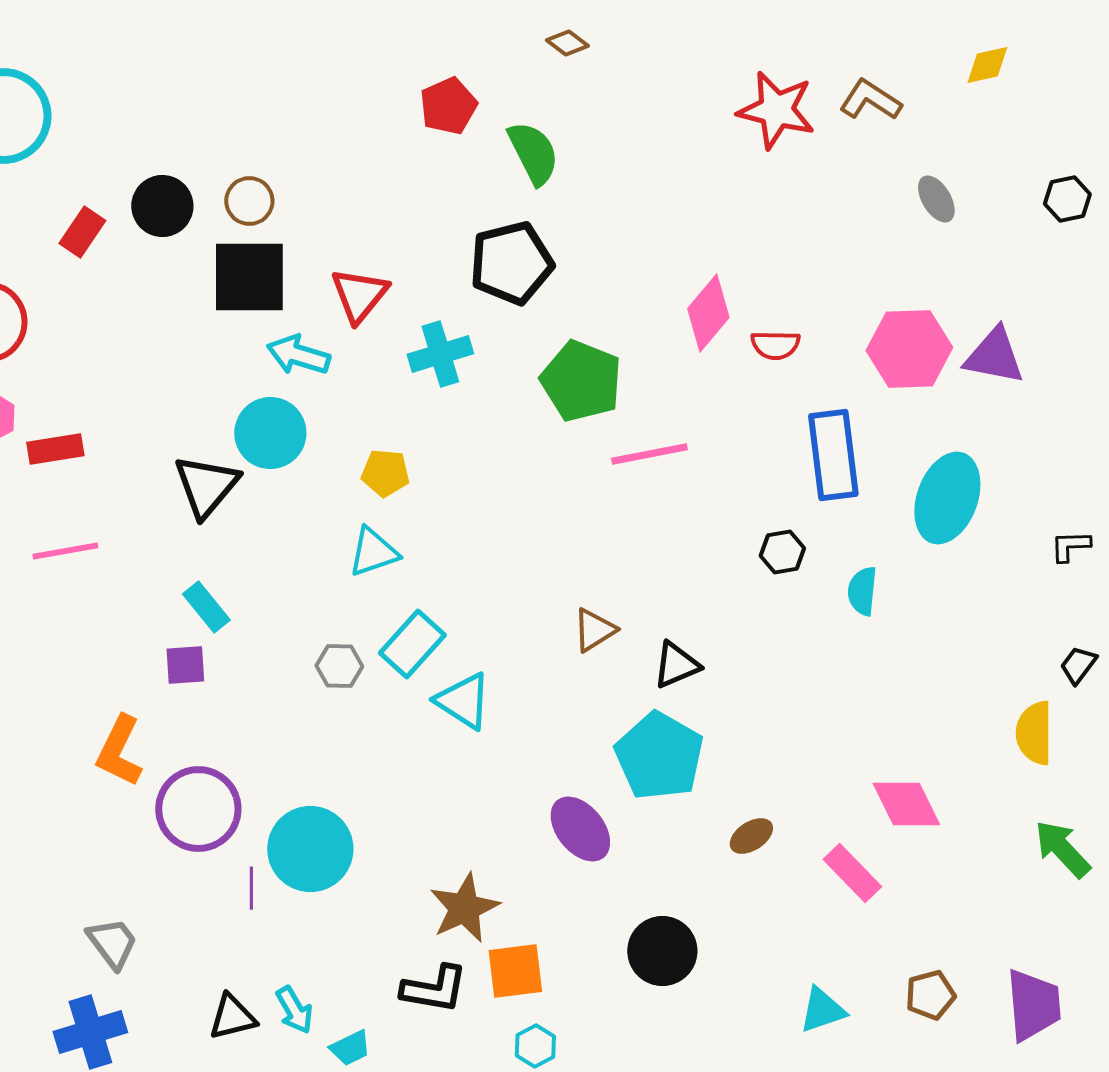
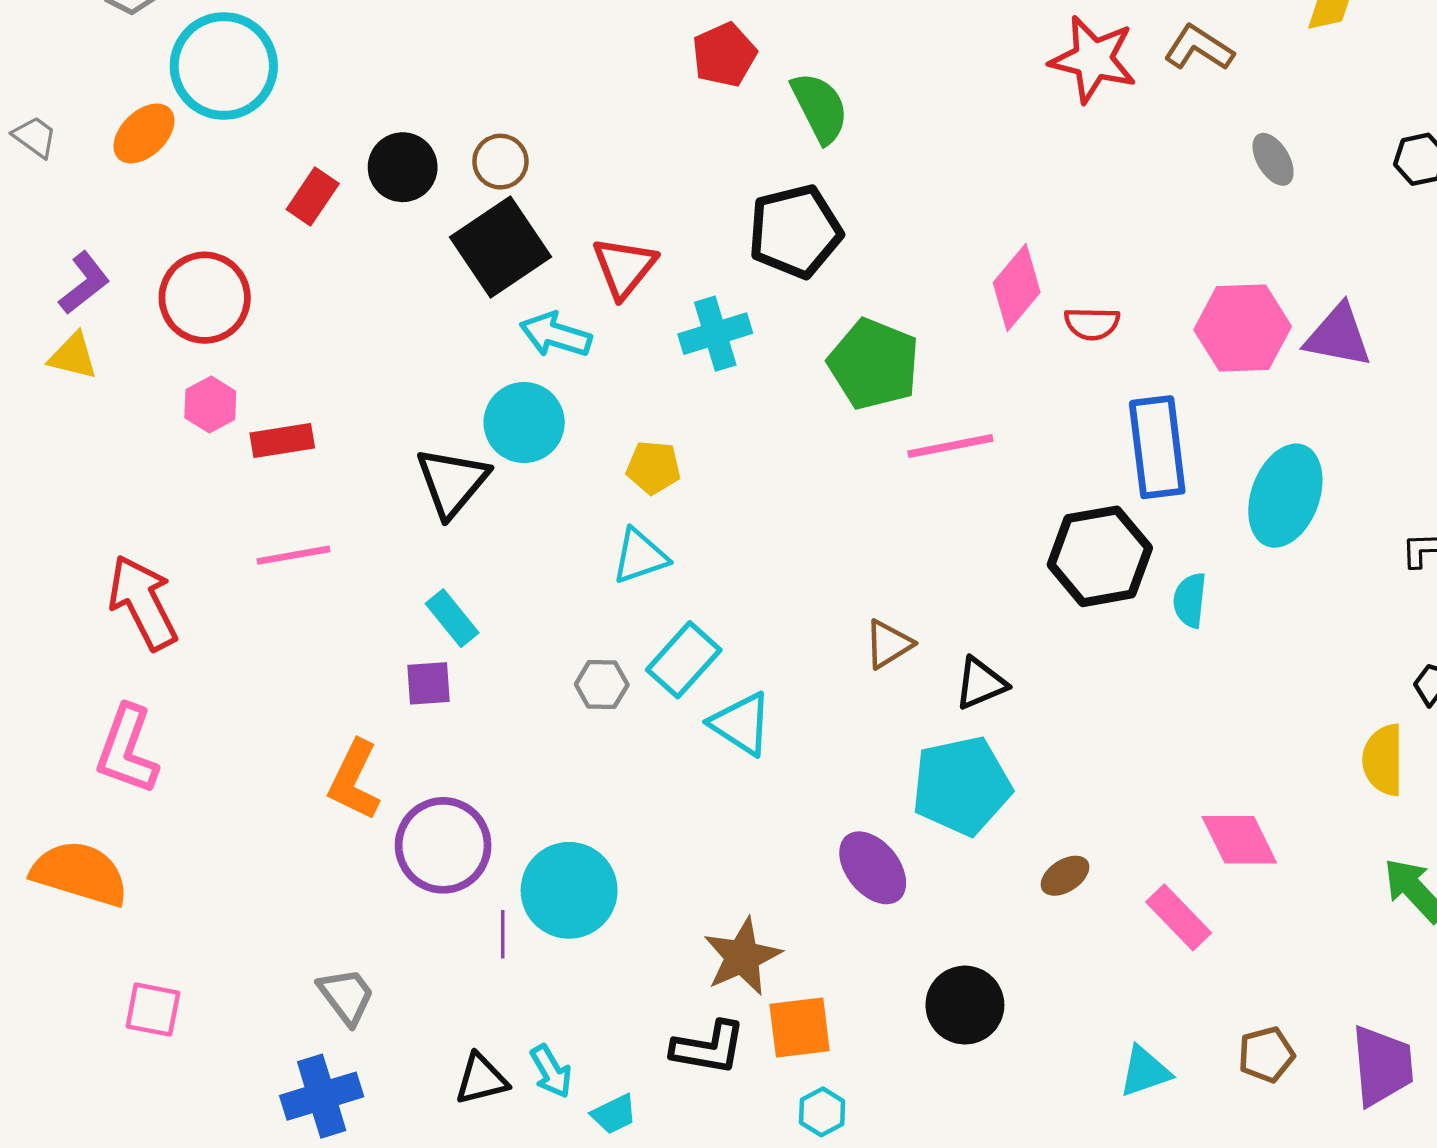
black square: (249, 277) -> (500, 247), turned -34
black hexagon: (782, 552) -> (1100, 556), size x2.0
cyan pentagon: (659, 756) -> (962, 786), turned 30

